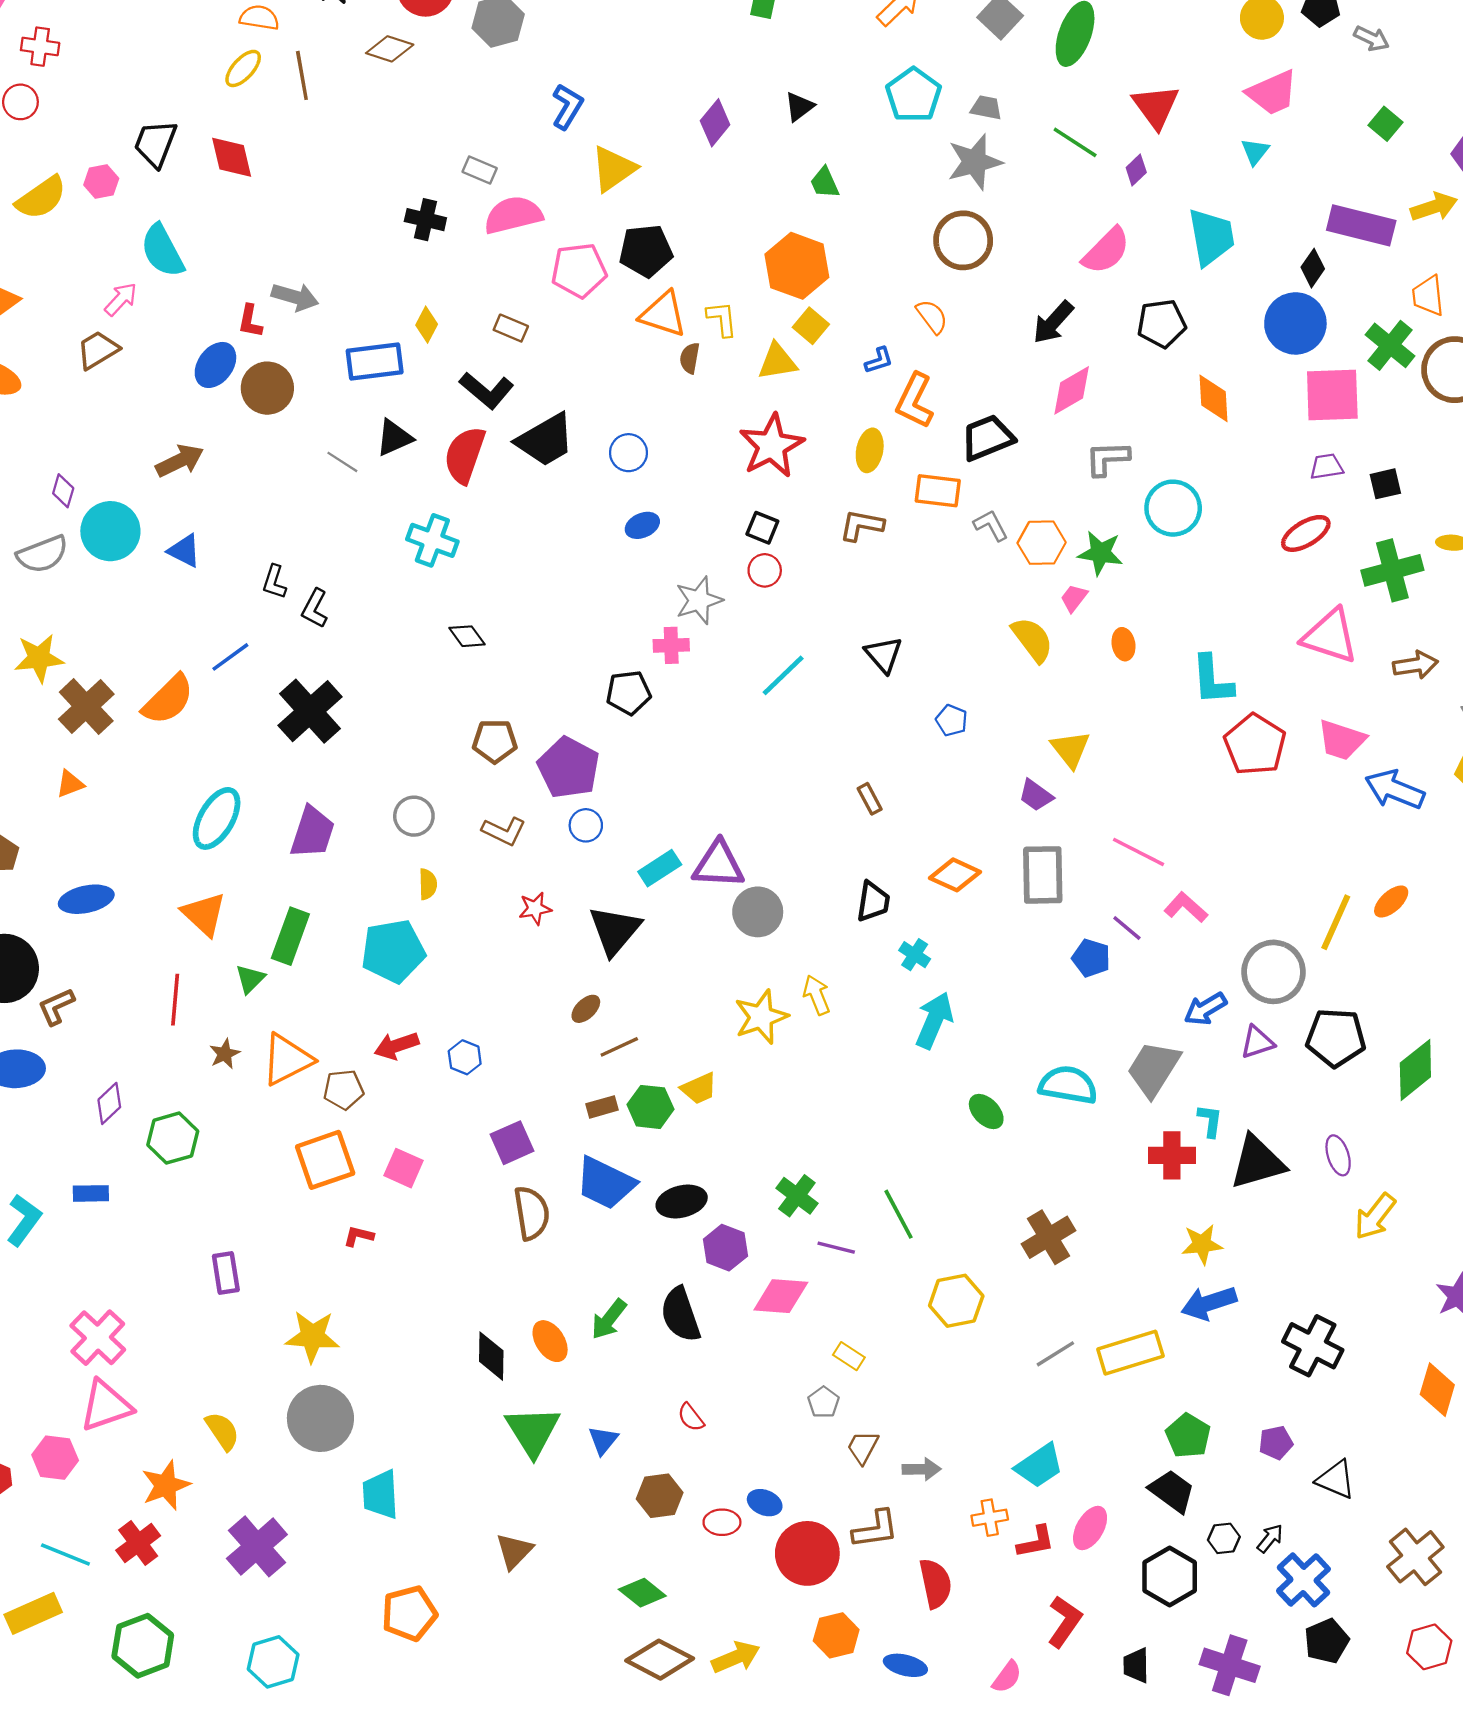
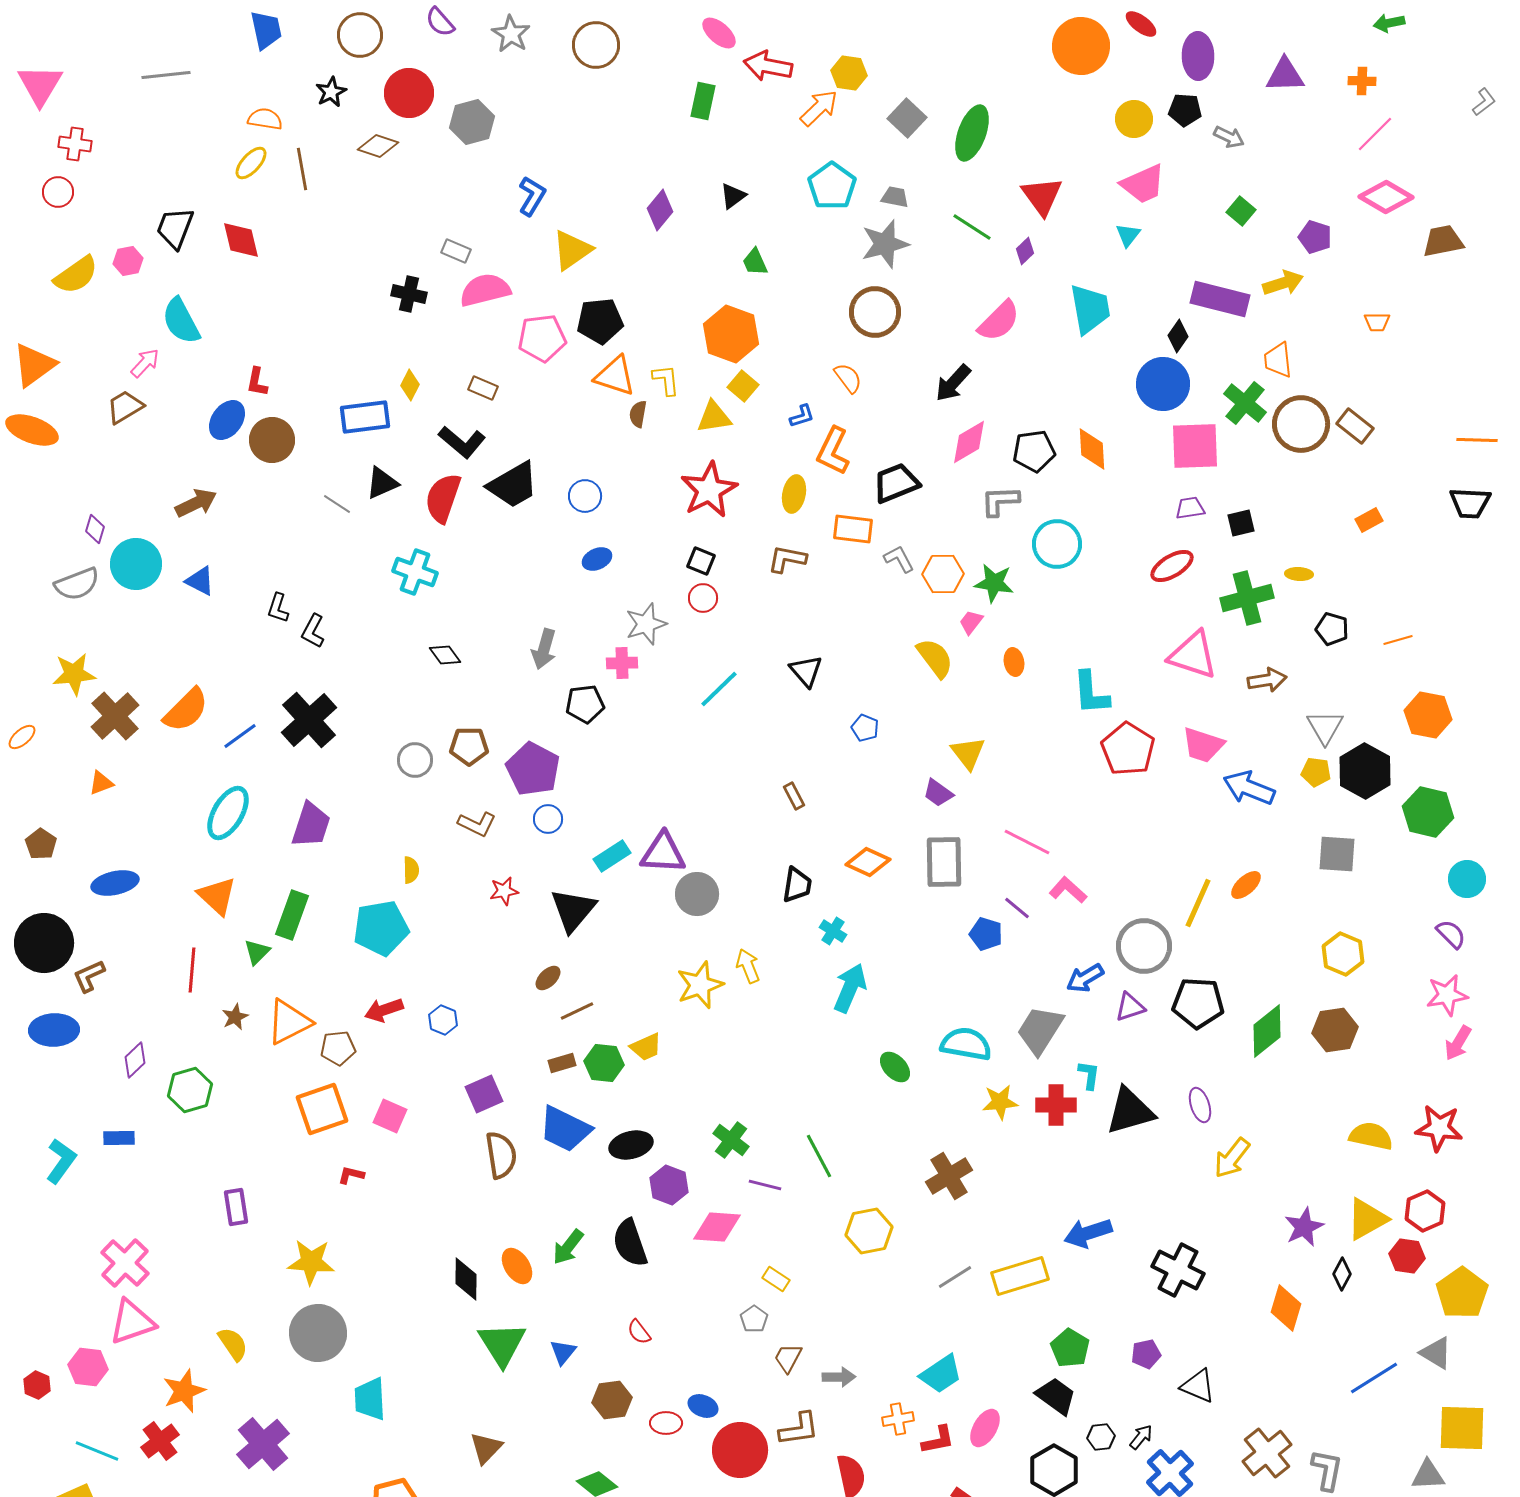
gray arrow: (295, 297) -> (544, 649), moved, turned 90
black pentagon: (1162, 323) -> (1034, 451), moved
blue line: (230, 657) -> (240, 736), moved
gray circle: (414, 816) -> (415, 760), moved
yellow star: (1202, 1244) -> (1000, 1102), moved

